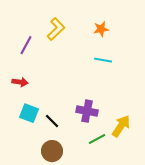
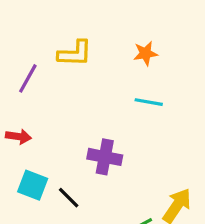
yellow L-shape: (56, 29) -> (75, 53), turned 45
purple cross: (87, 111) -> (105, 157), moved

